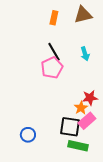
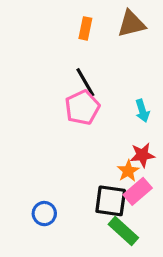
cyan arrow: (85, 54) -> (142, 111), moved
green rectangle: (78, 146) -> (123, 231), turned 30

